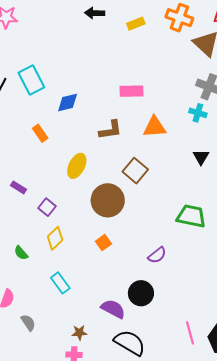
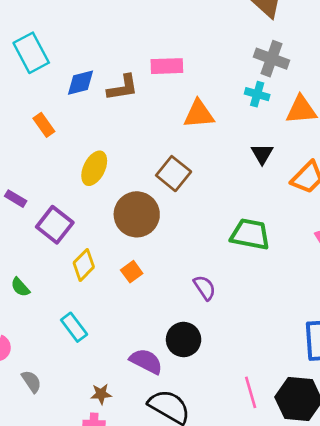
brown L-shape: (110, 130) -> (123, 88), moved
purple square: (47, 207) -> (55, 225), size x1.5
yellow diamond: (55, 238) -> (84, 265), moved
purple semicircle: (157, 255) -> (205, 288), turned -84

